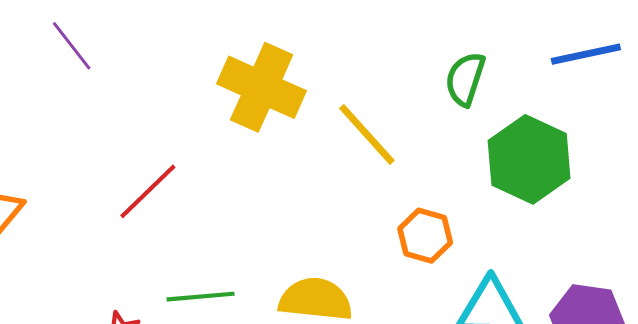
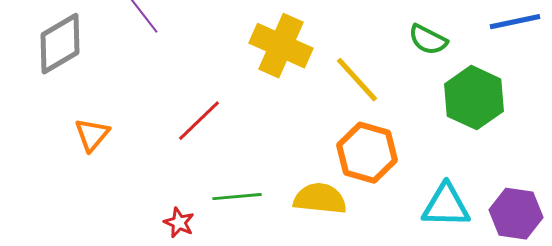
green semicircle: (465, 79) -> (428, 40), turned -81
orange hexagon: (425, 236) -> (367, 153), moved, size x1.5

